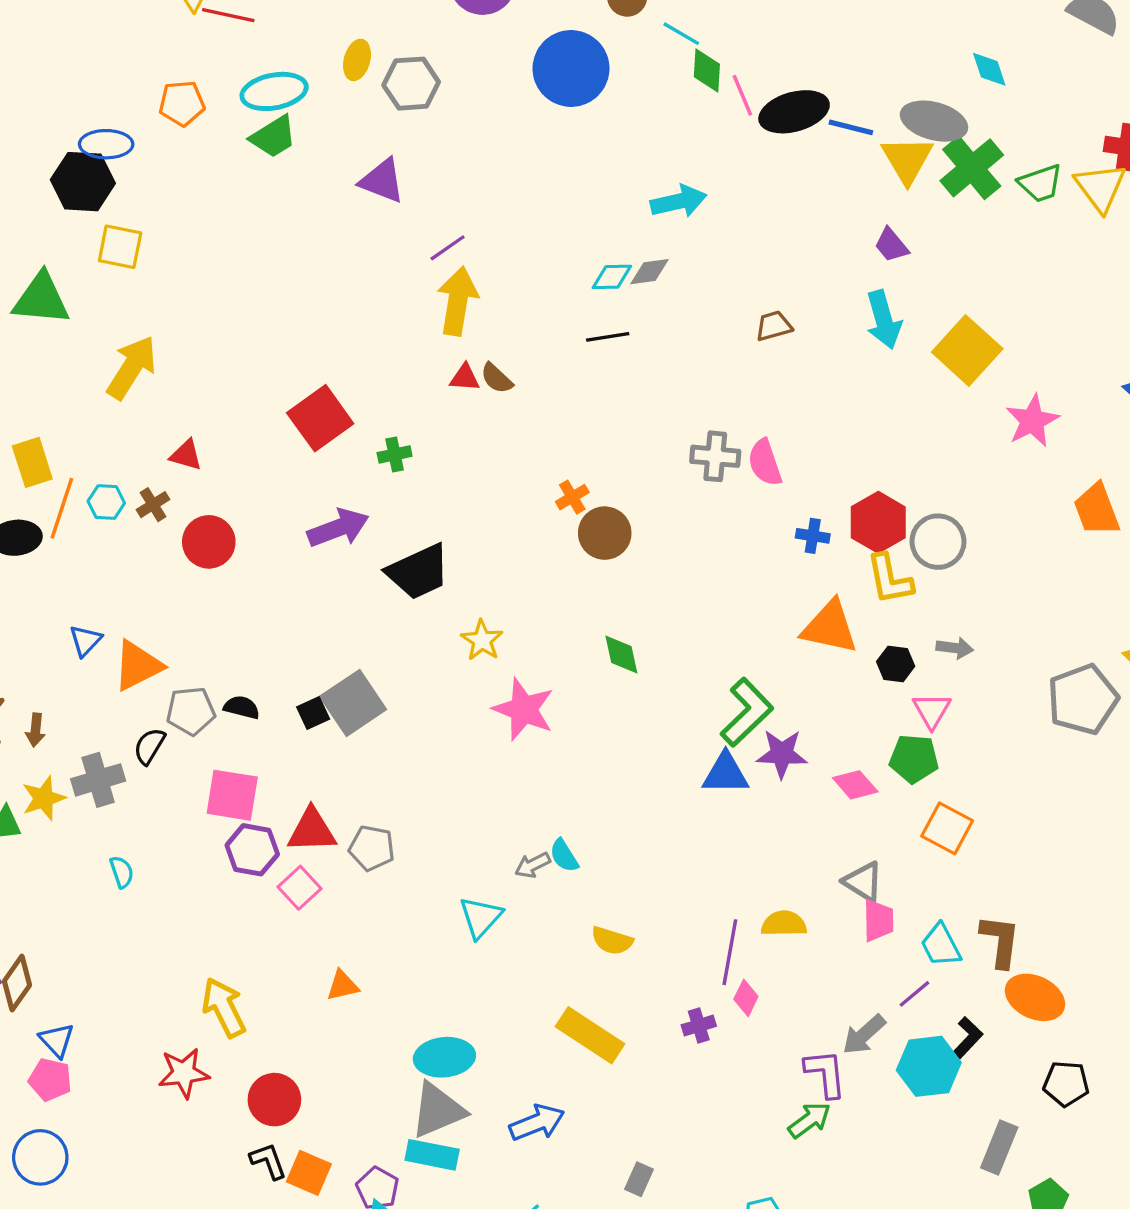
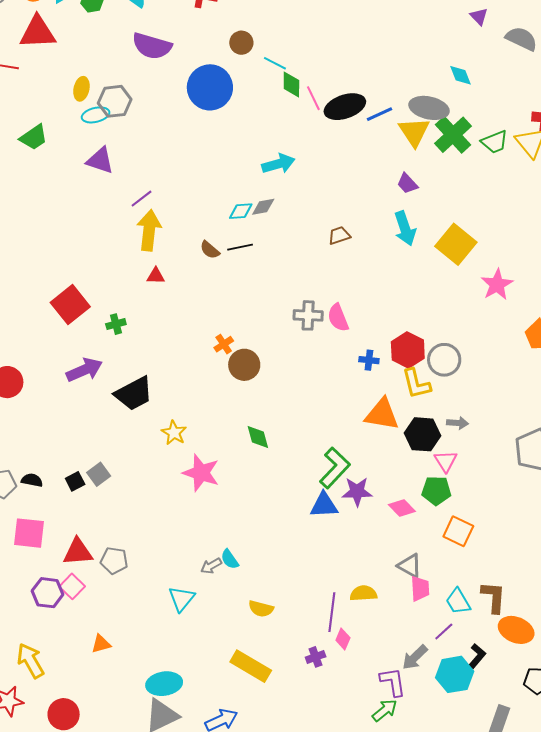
cyan ellipse: (274, 91) -> (96, 115), moved, size x0.7
blue line: (851, 127) -> (379, 114), turned -36
brown semicircle: (497, 378) -> (210, 250), moved
black hexagon: (896, 664) -> (423, 434), size x1.6
gray square: (353, 703) -> (99, 474), size x0.6
purple hexagon: (252, 850) -> (48, 593), moved

